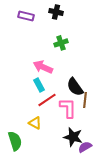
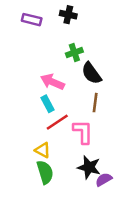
black semicircle: (75, 87) -> (91, 73), moved
brown line: (85, 100) -> (95, 103), moved
green semicircle: (15, 141) -> (45, 172), moved

